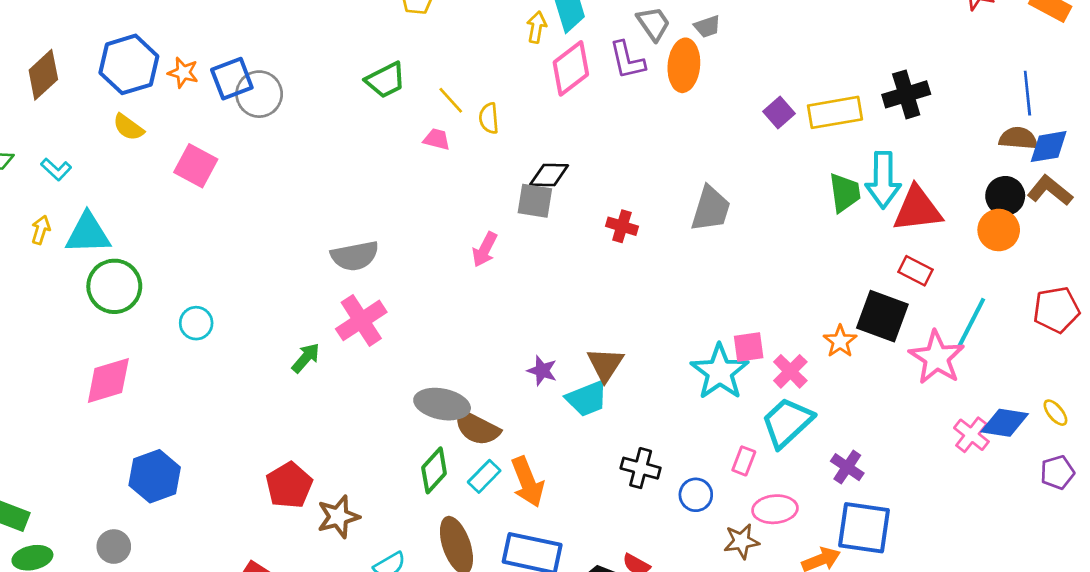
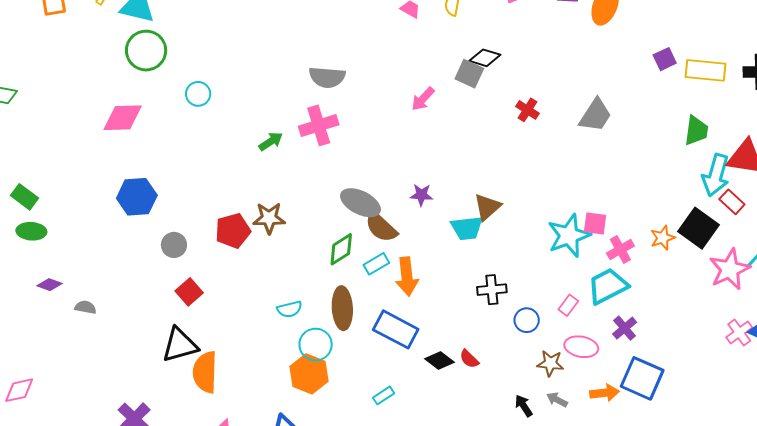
cyan arrow: (883, 180) -> (716, 175), moved
purple star: (542, 371) -> (421, 195), moved, turned -30
purple cross: (847, 467) -> (625, 328), moved
black cross: (641, 468) -> (492, 290), turned -36
brown star: (338, 517) -> (269, 218), moved
gray circle: (114, 547) -> (174, 245), moved

